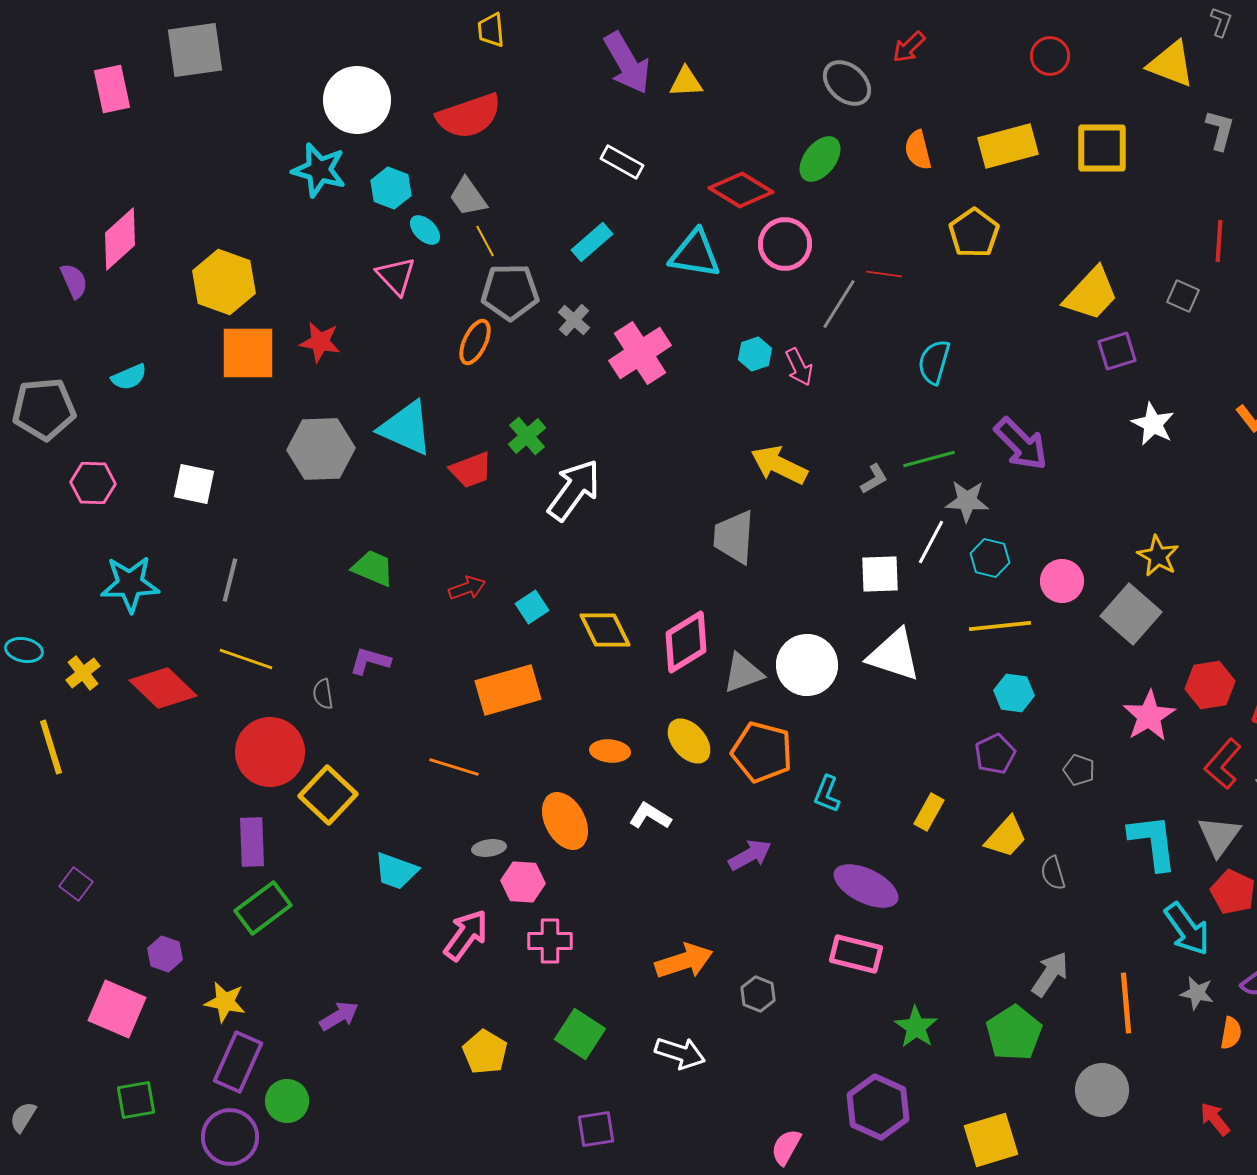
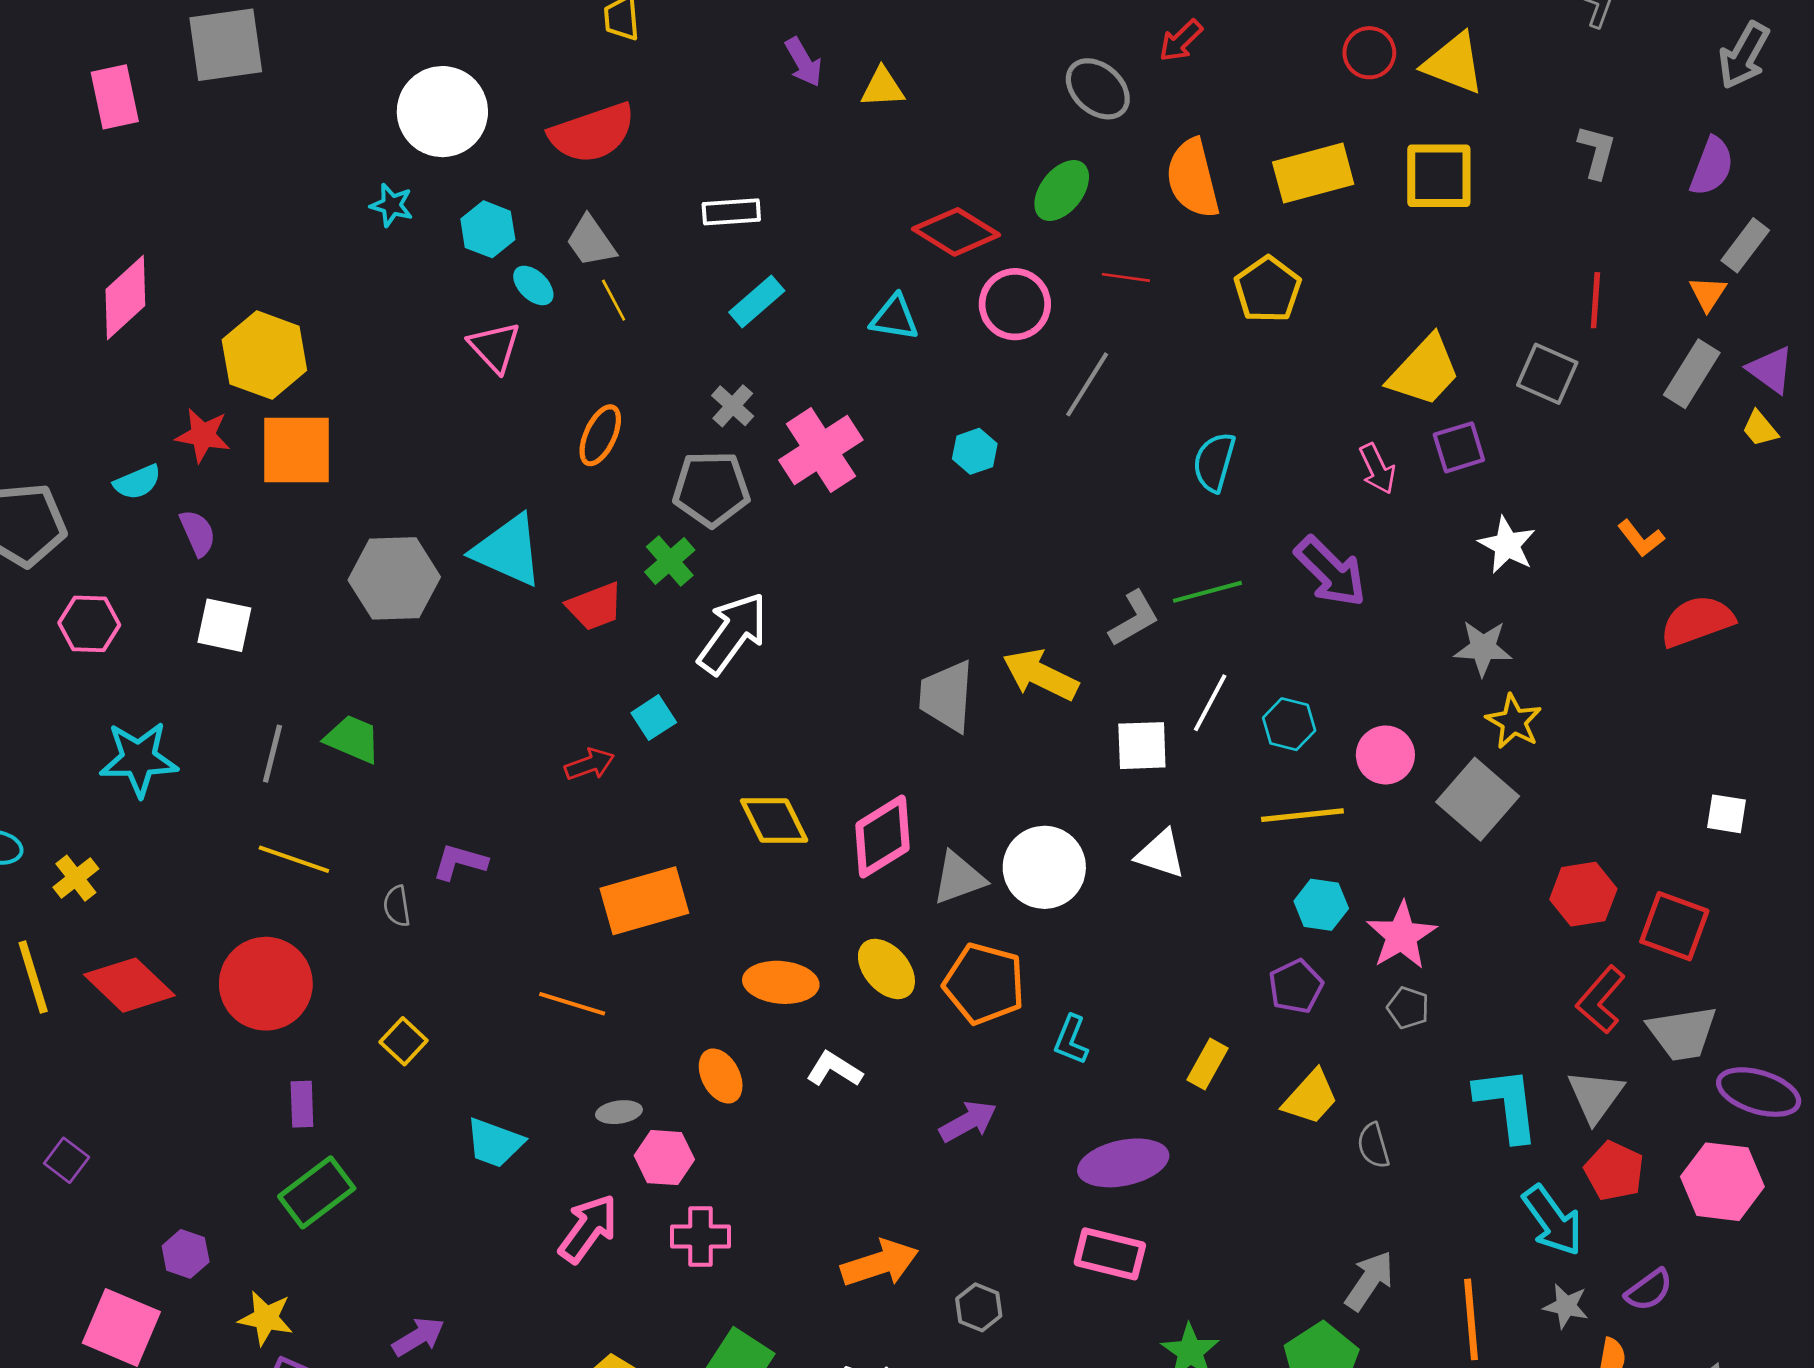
purple arrow: (627, 63) -> (804, 62), size x0.6
yellow triangle: (1171, 64) -> (1454, 63), moved
orange semicircle: (918, 150) -> (1193, 178), size x1.5
white rectangle: (622, 162) -> (731, 212), moved, turned -33
cyan star: (319, 170) -> (392, 205), size x0.6
cyan triangle: (695, 254) -> (894, 318), size x0.7
red line: (884, 274) -> (1126, 277), moved
purple semicircle: (74, 281) -> (198, 533), moved
gray pentagon: (510, 292) -> (711, 489), moved
gray square: (1183, 296) -> (1547, 374), size x1.4
red star: (320, 342) -> (203, 435), moved
pink arrow: (799, 367) -> (1377, 469), moved
yellow arrow: (779, 465) -> (1040, 675), moved
gray L-shape: (874, 479) -> (1134, 619), size x1.4
gray star: (967, 501) -> (1483, 648), moved
green trapezoid: (373, 568) -> (353, 739), moved
cyan square: (532, 607) -> (654, 718), moved
white triangle: (894, 655) -> (1161, 854), size x0.7
red diamond: (163, 688) -> (129, 985), moved
pink star: (1149, 716) -> (1401, 936), moved
orange ellipse: (610, 751) -> (781, 982), size x1.4
red circle: (270, 752) -> (266, 984), moved
yellow square: (328, 795) -> (404, 1041), size x0.6
orange ellipse: (565, 821) -> (721, 1076), size x0.7
purple rectangle: (252, 842) -> (302, 1104), size x0.7
purple ellipse: (866, 886) -> (1123, 1163), turned -38

